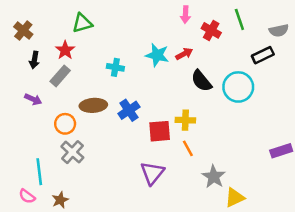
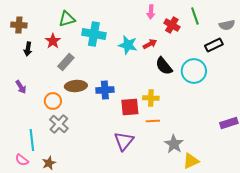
brown cross: (23, 30) -> (19, 25), turned -35
cyan cross: (115, 67) -> (94, 34), moved, size x1.6
gray rectangle: (60, 76) -> (66, 62), moved
purple arrow: (33, 99) -> (21, 87), moved, turned 32
blue cross: (129, 110) -> (105, 90), turned 30
orange line: (188, 148) -> (153, 121), turned -64

